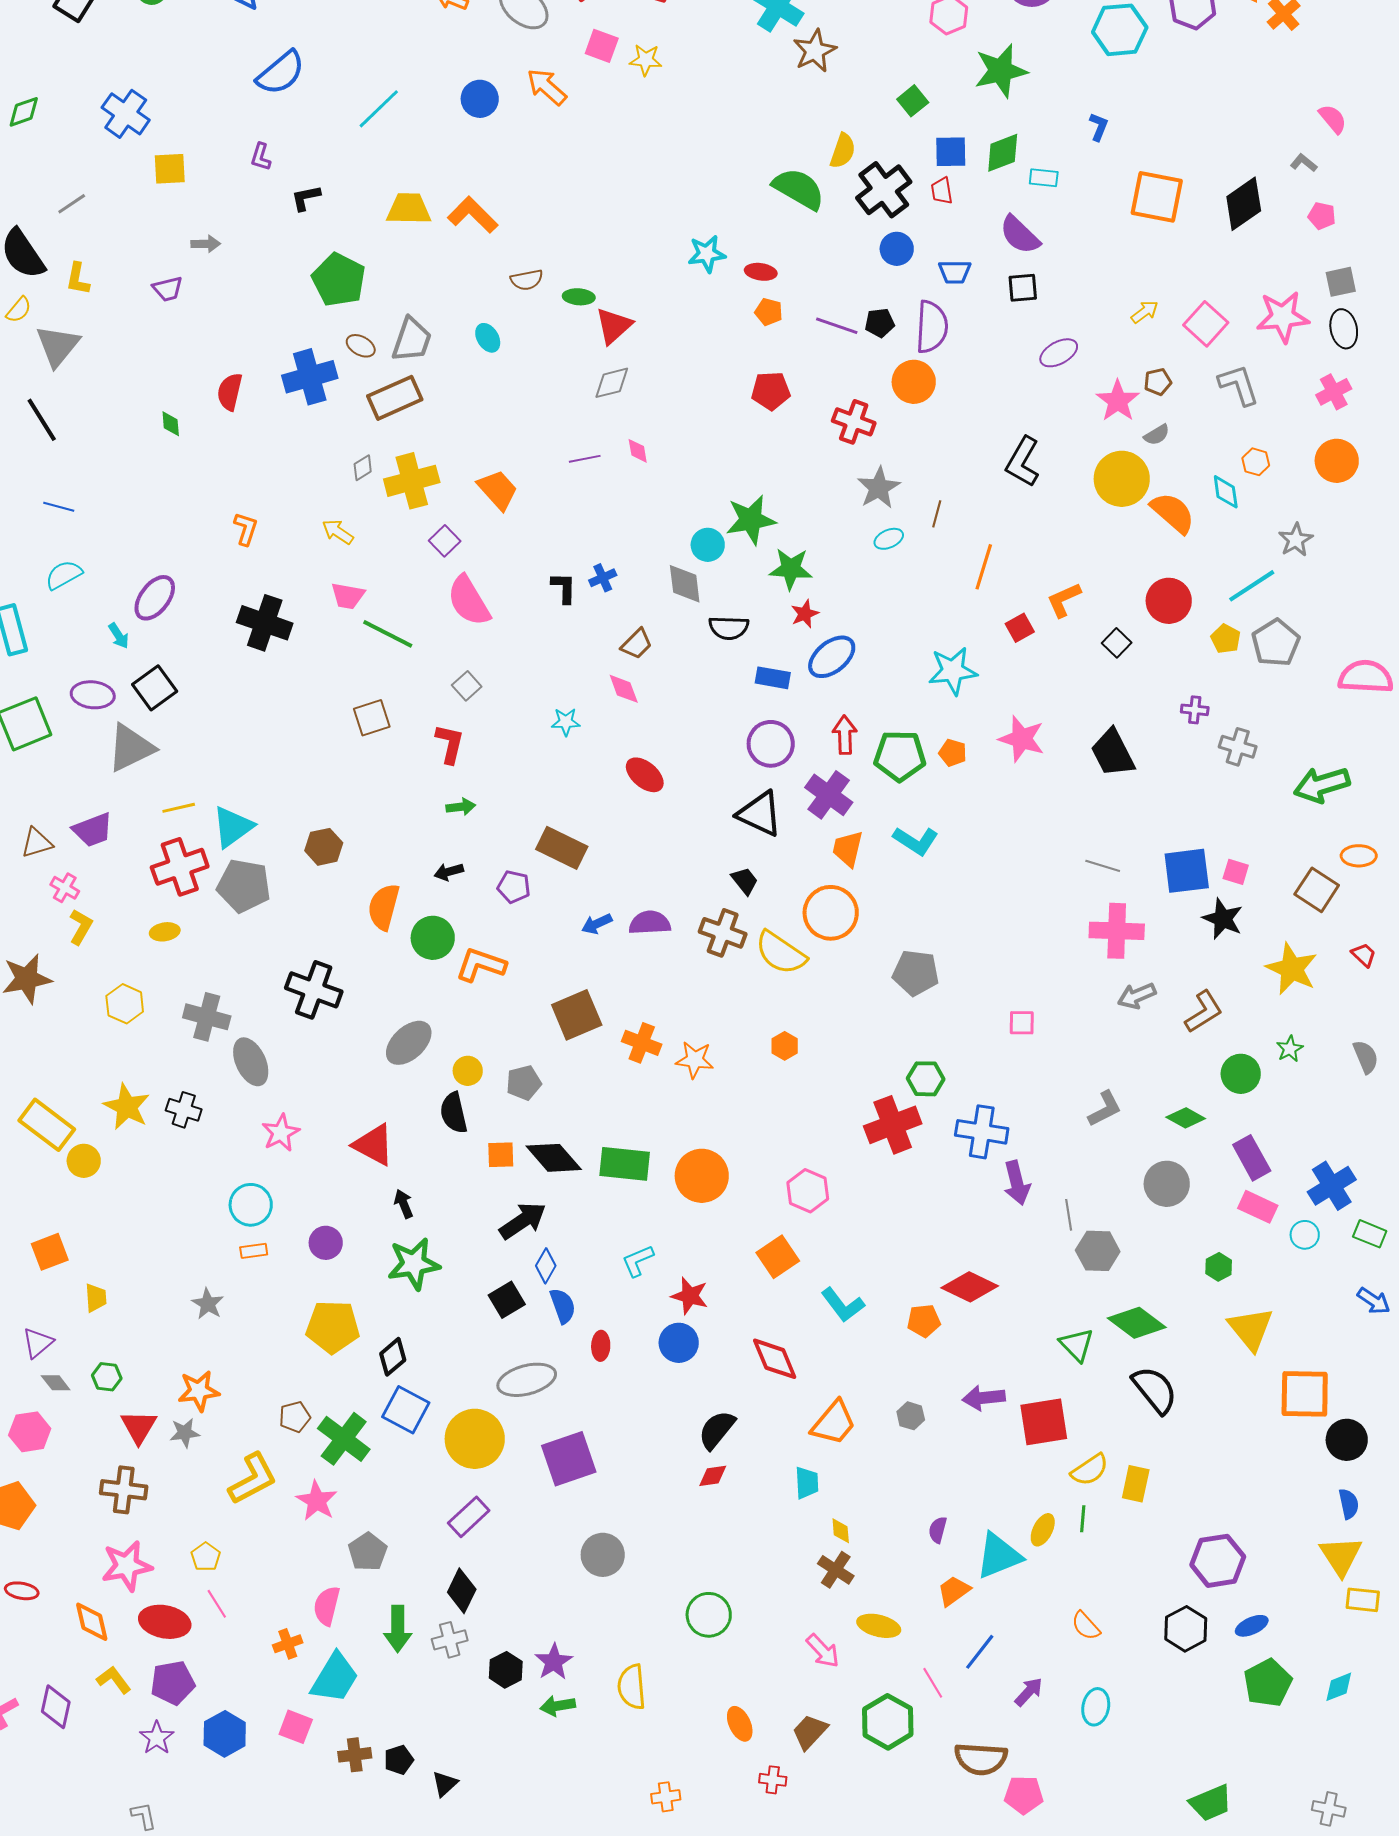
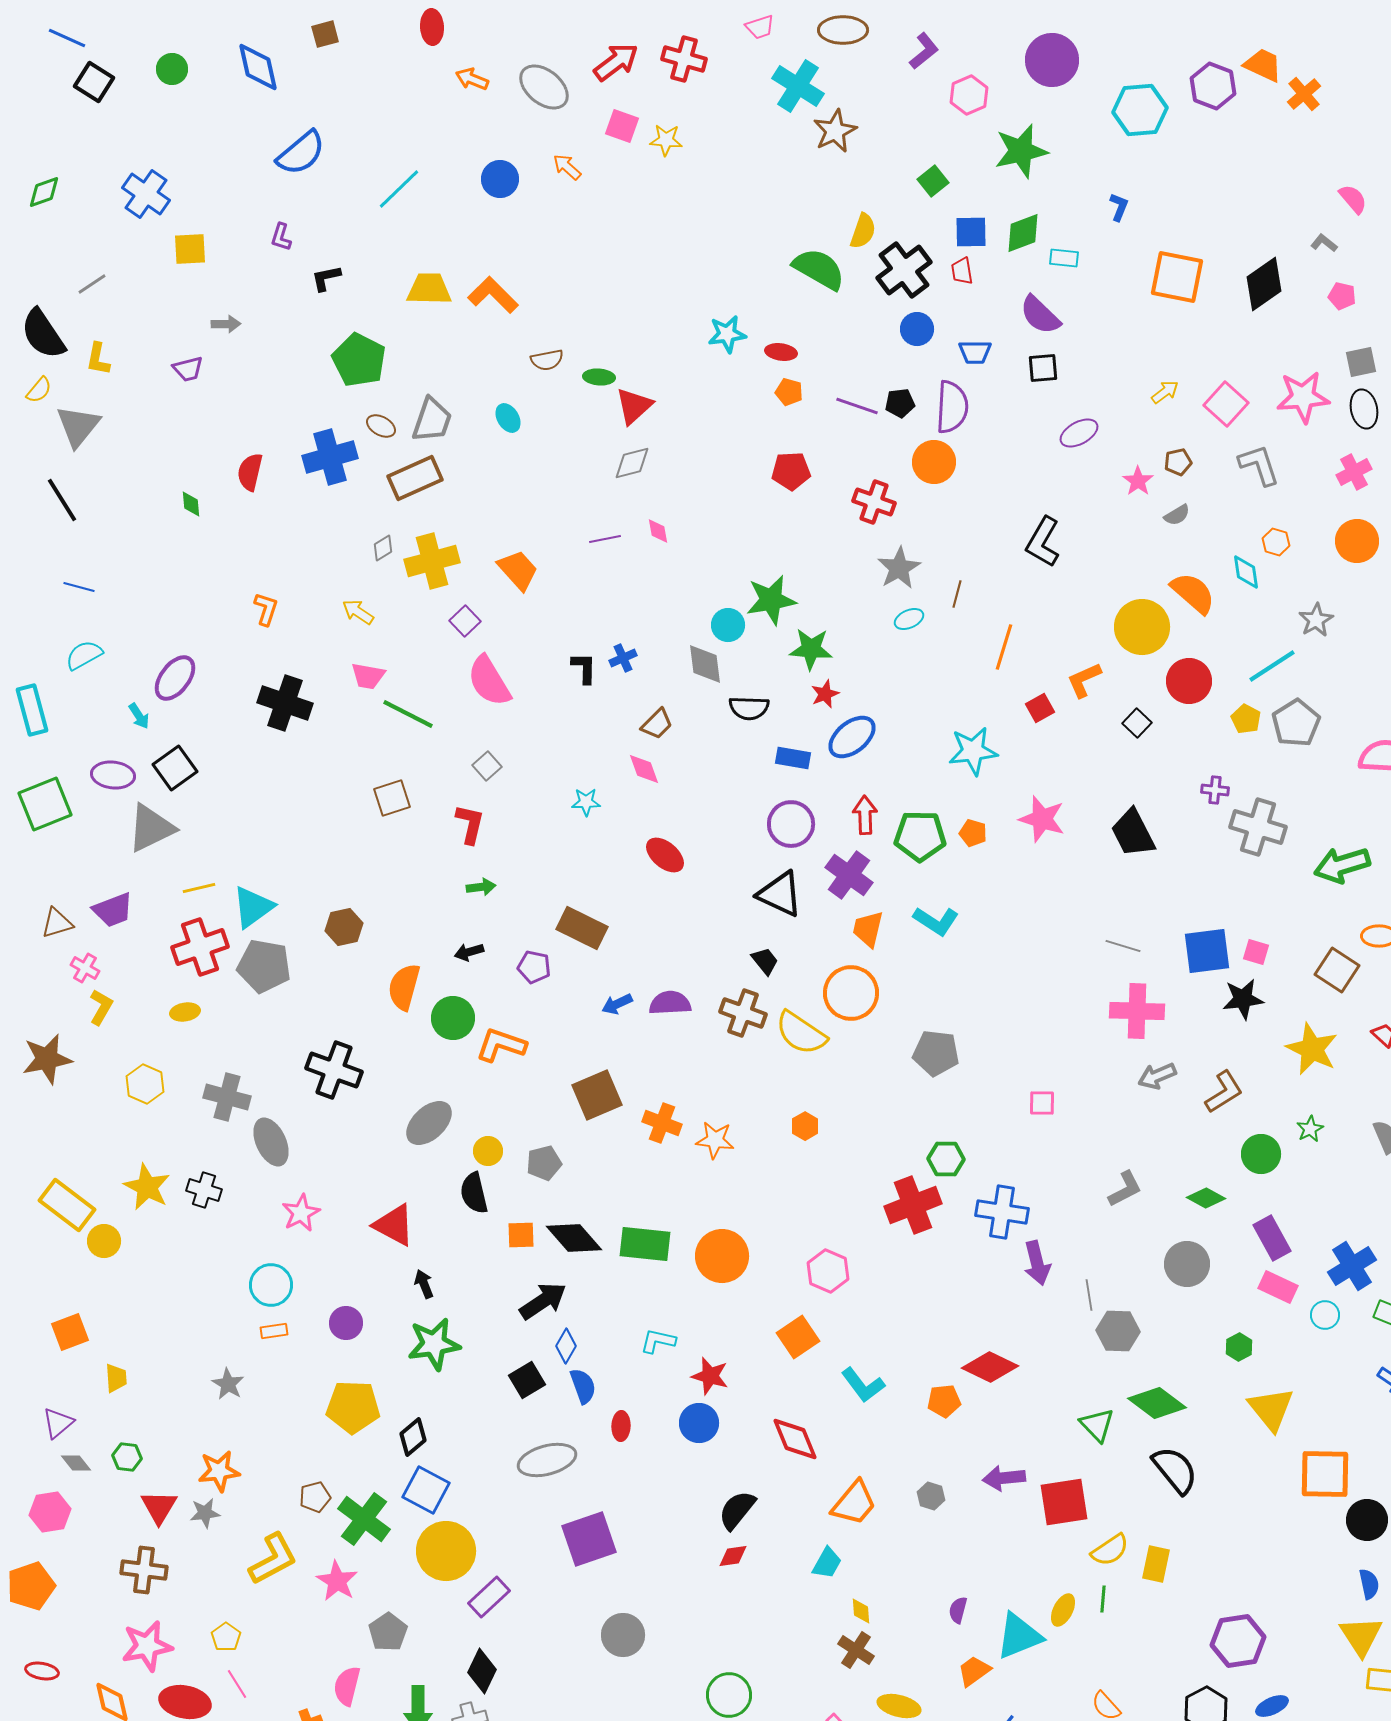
orange arrow: (547, 87) -> (567, 167), size x0.7
pink star: (1118, 401) -> (1138, 481), size x0.7
yellow circle: (1122, 479) -> (1142, 627), moved
gray cross: (1238, 747) -> (1258, 827), size x1.5
black star: (1223, 919) -> (1243, 999), turned -30
cyan L-shape: (638, 1261) -> (658, 1341), turned 36
yellow circle: (475, 1439) -> (446, 1551), moved
cyan trapezoid: (807, 1483) -> (827, 1563), turned 32

